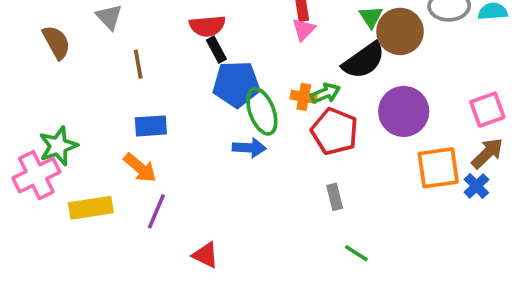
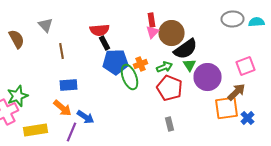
green triangle: (371, 17) -> (190, 65), moved
brown circle: (400, 31) -> (172, 33), moved
orange cross: (304, 97) -> (140, 64), moved, turned -32
pink square: (487, 110) -> (246, 66), moved
blue arrow: (249, 148) -> (86, 117), moved, turned 30
brown arrow: (487, 153) -> (236, 92), moved

